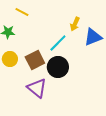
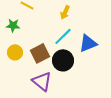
yellow arrow: (75, 24) -> (65, 12), moved
blue triangle: (93, 37) -> (88, 43), moved

